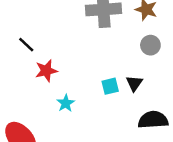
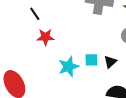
cyan star: (66, 103) -> (69, 67), moved, size x1.5

